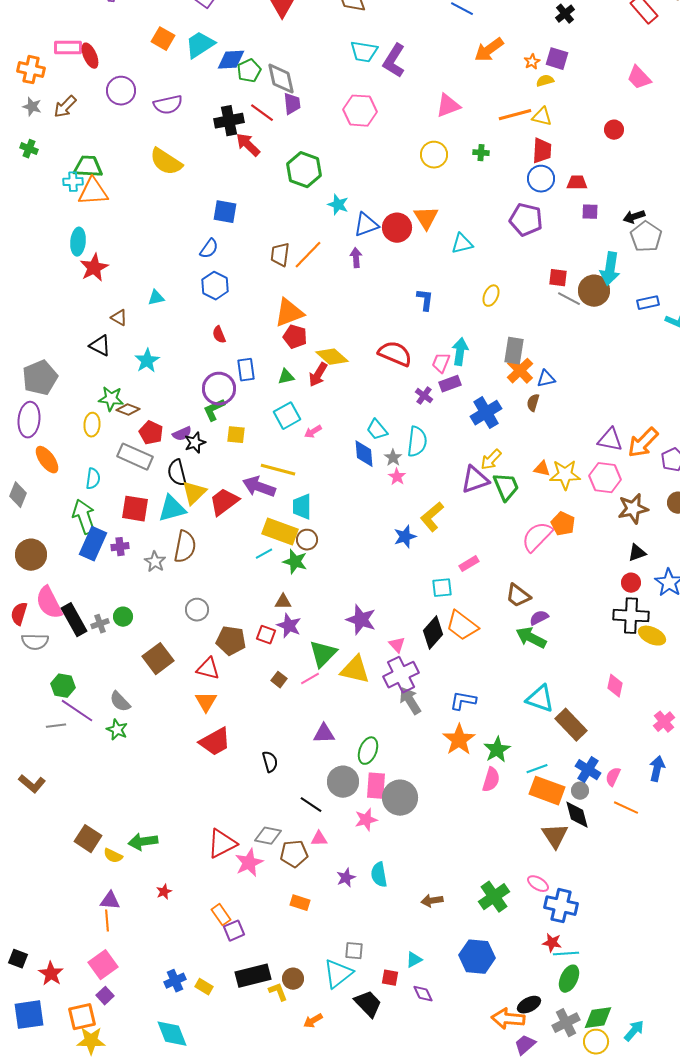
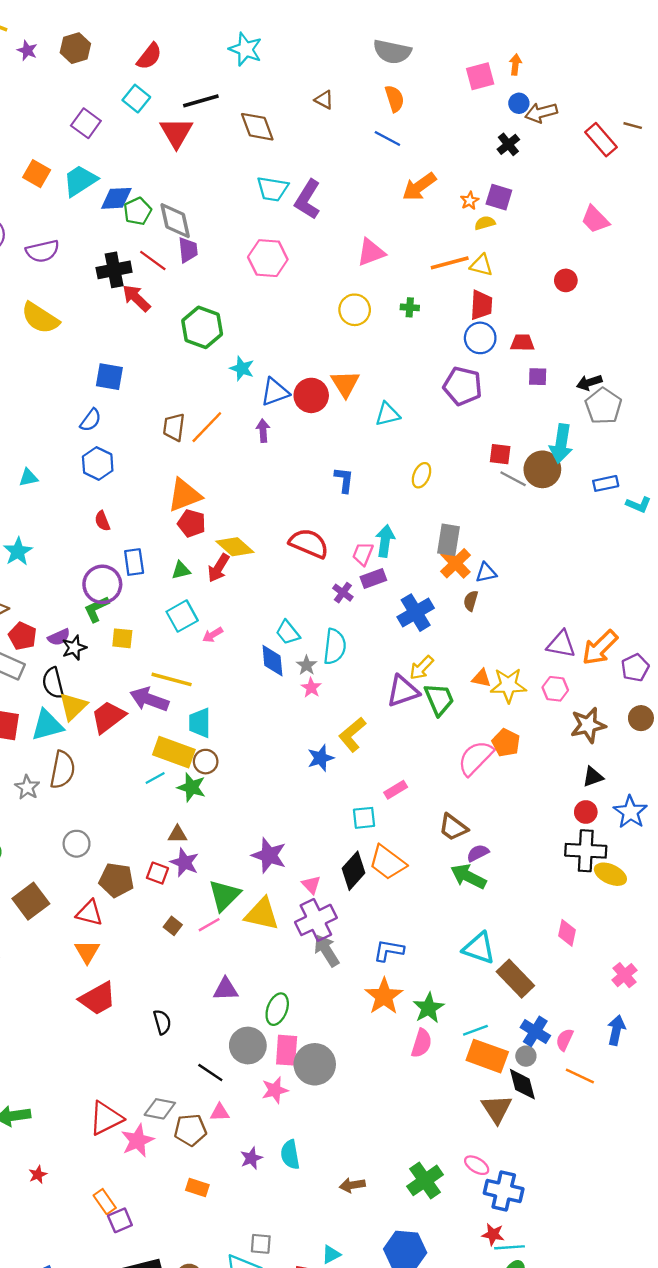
pink hexagon: (605, 478) -> (555, 689), size x0.7

